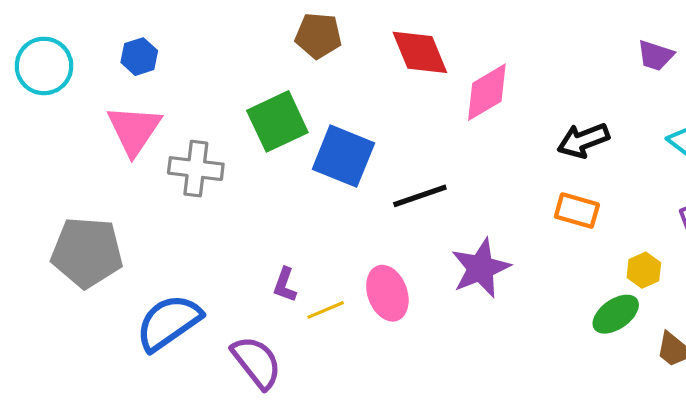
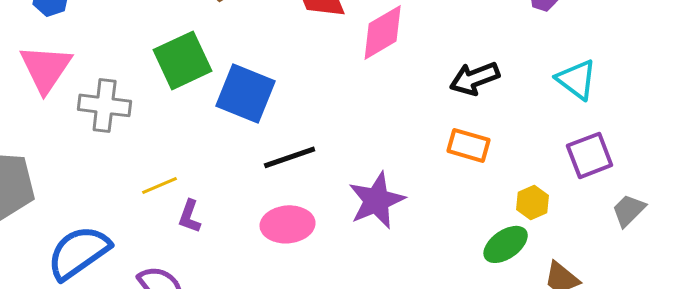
black line: (420, 196) -> (290, 157), moved
pink ellipse: (387, 293) -> (288, 224), turned -75
yellow line: (326, 310) -> (160, 185), moved

